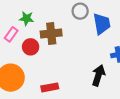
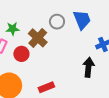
gray circle: (80, 11) -> (57, 22), moved
brown cross: (51, 33) -> (38, 38), turned -30

